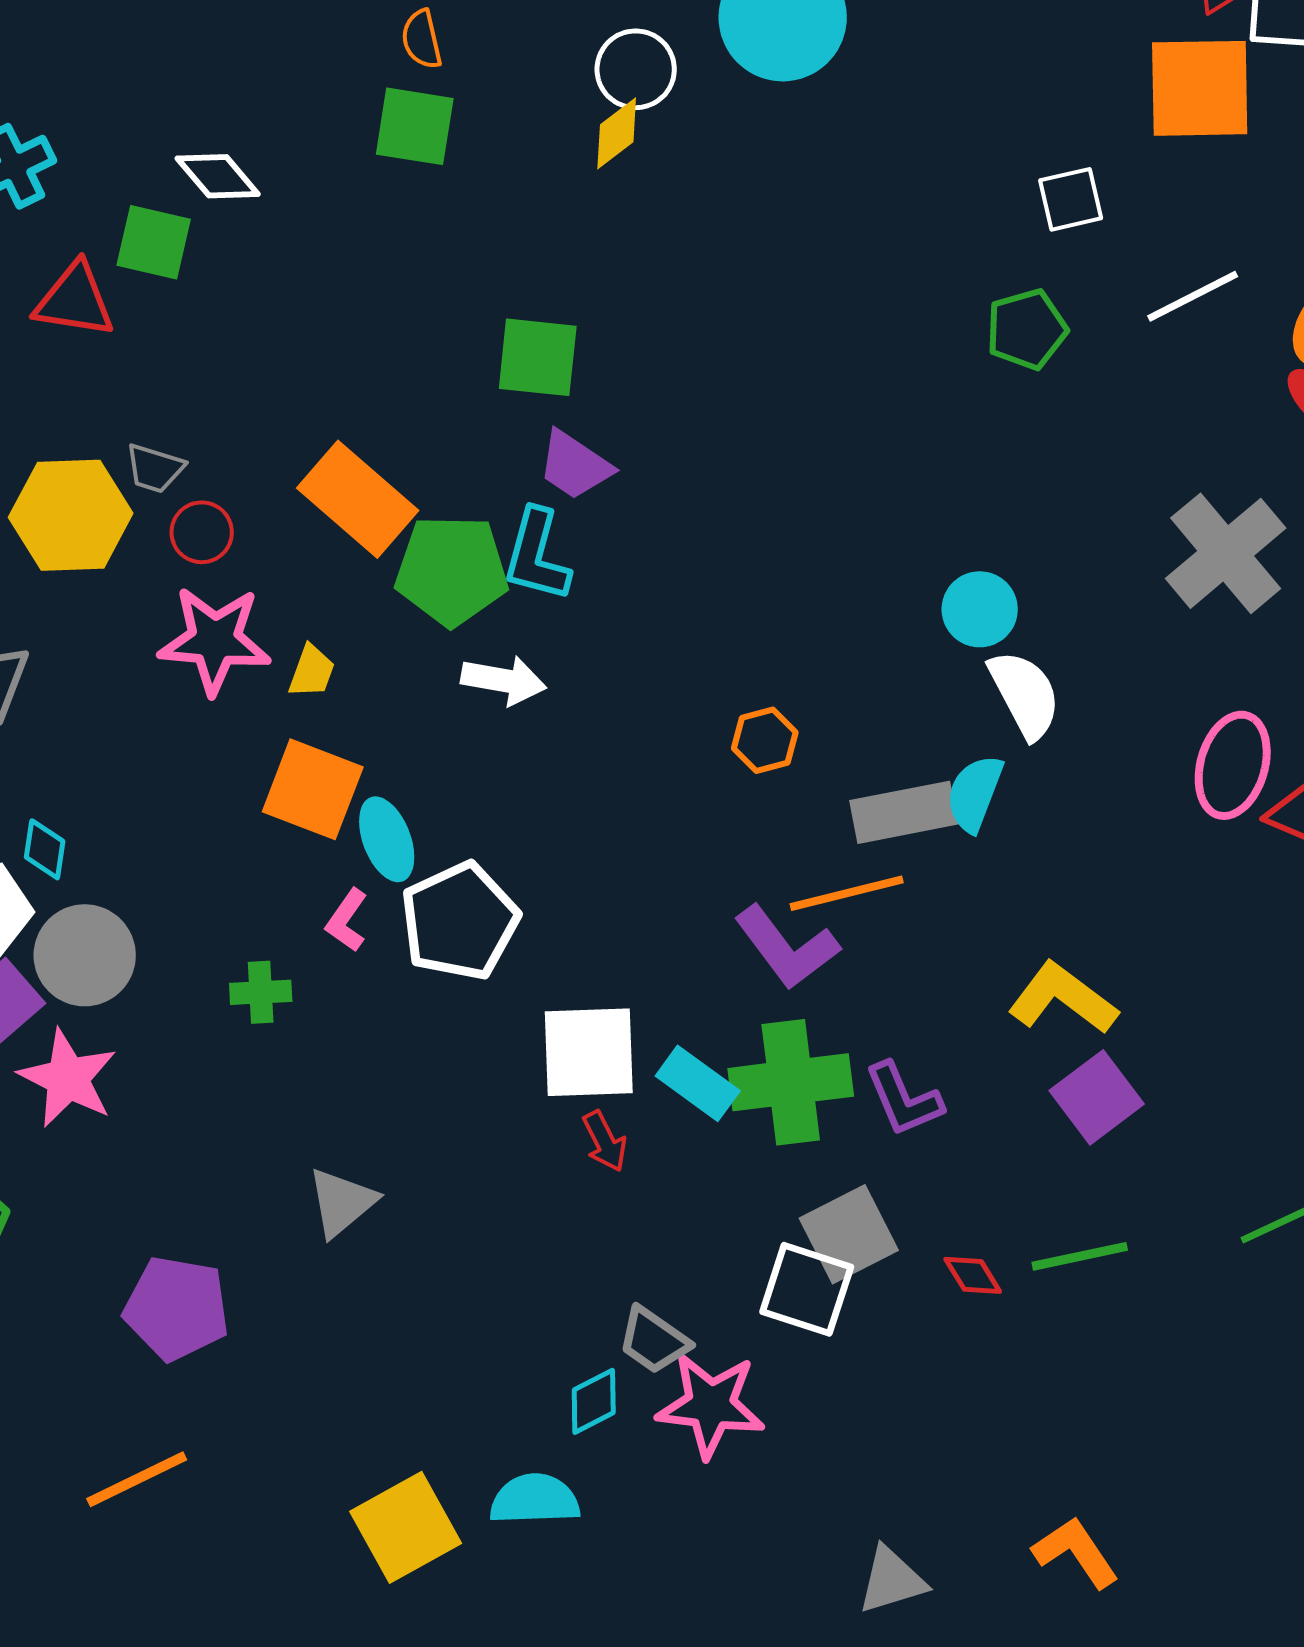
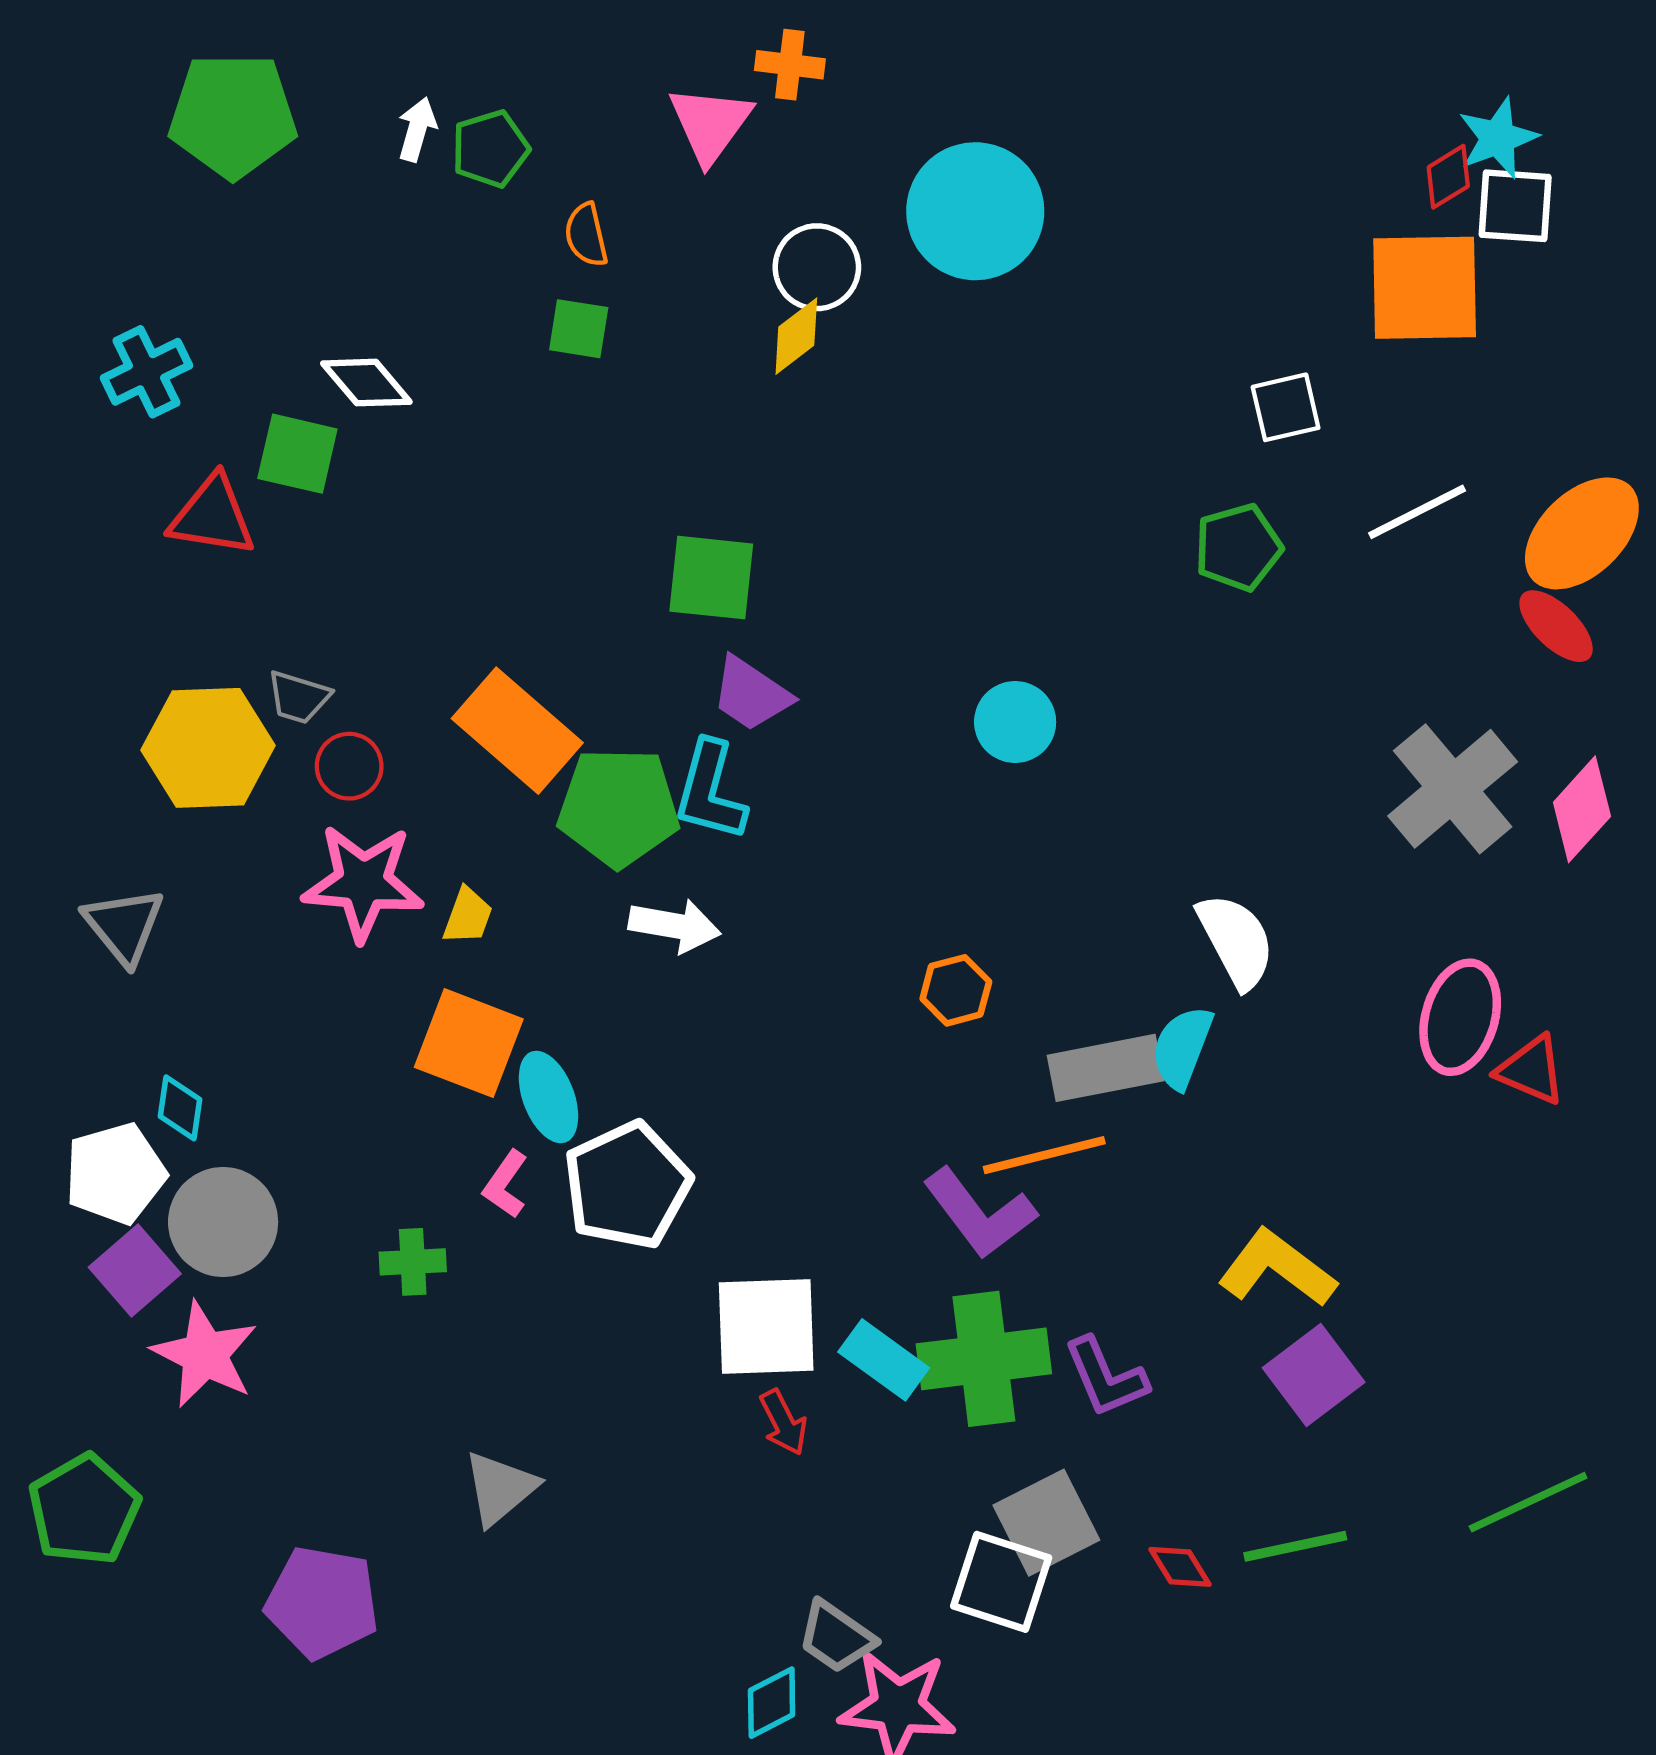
green square: (415, 126) -> (579, 329), size x0.7
cyan circle: (980, 609) -> (1015, 722), moved

